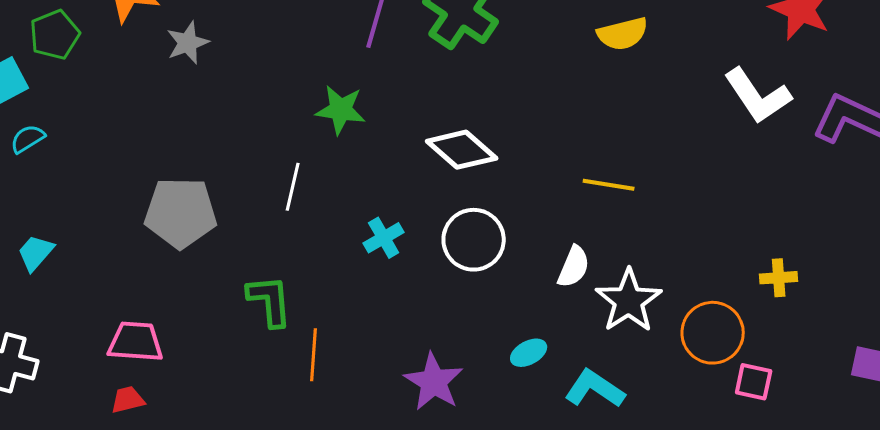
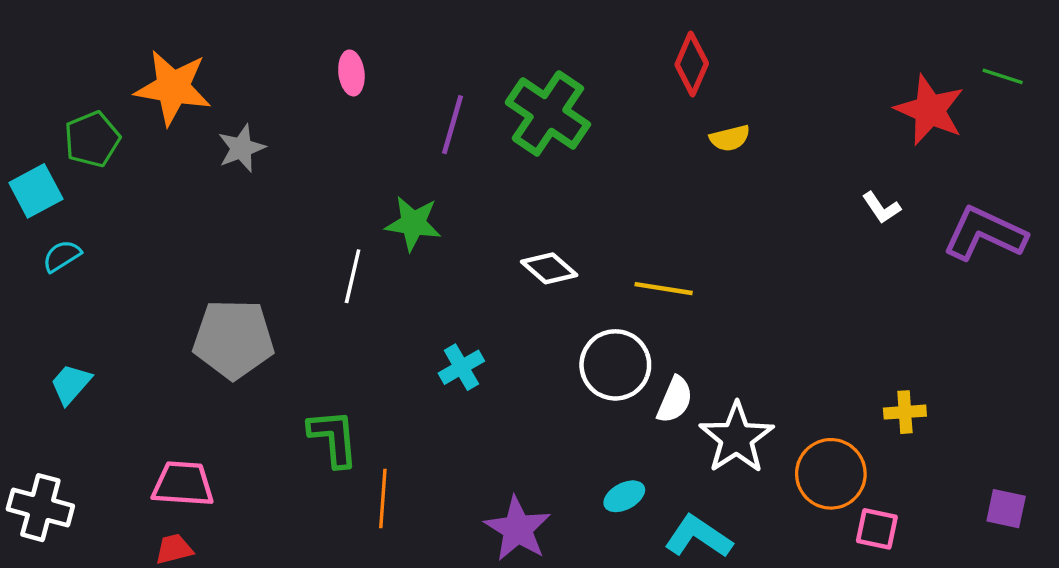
yellow semicircle: (623, 34) -> (730, 138), size x0.7
white L-shape: (758, 96) -> (881, 208), size x0.5
white diamond: (462, 150) -> (549, 268), size x0.7
yellow line: (609, 185) -> (664, 289), moved
white line: (293, 187) -> (353, 276), moved
white circle: (474, 240) -> (615, 365), moved

